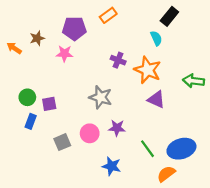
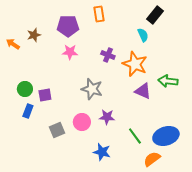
orange rectangle: (108, 15) -> (99, 14), turned -63
pink star: (64, 54) -> (70, 52), moved
green arrow: (193, 81) -> (168, 81), moved

